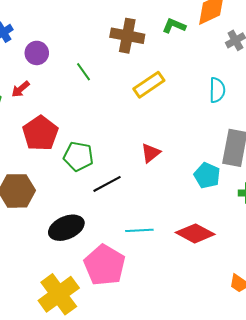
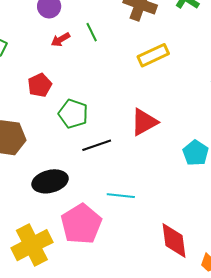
red arrow: (21, 89) -> (61, 40), moved
red pentagon: (40, 133) -> (40, 85), size x0.7
red triangle: (151, 153) -> (144, 122), size x1.4
red diamond: (195, 233) -> (174, 241), moved, turned 45

